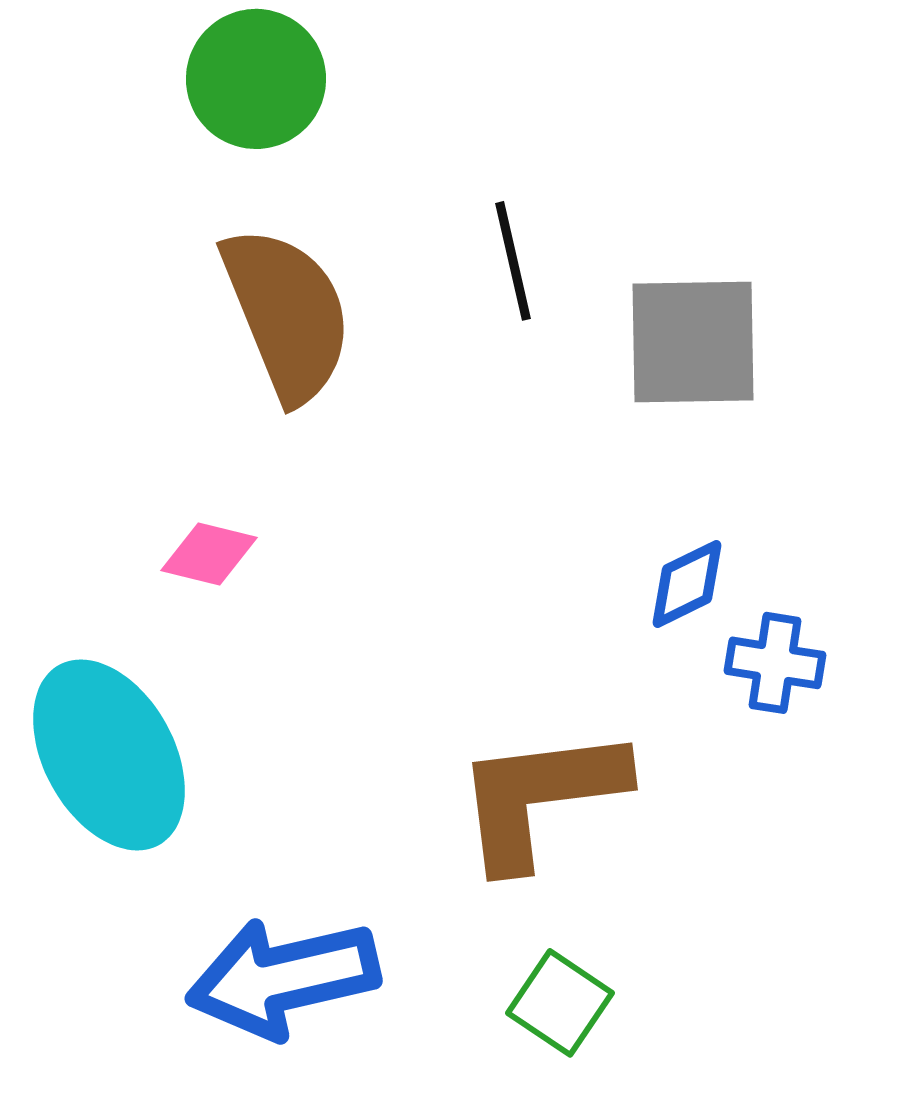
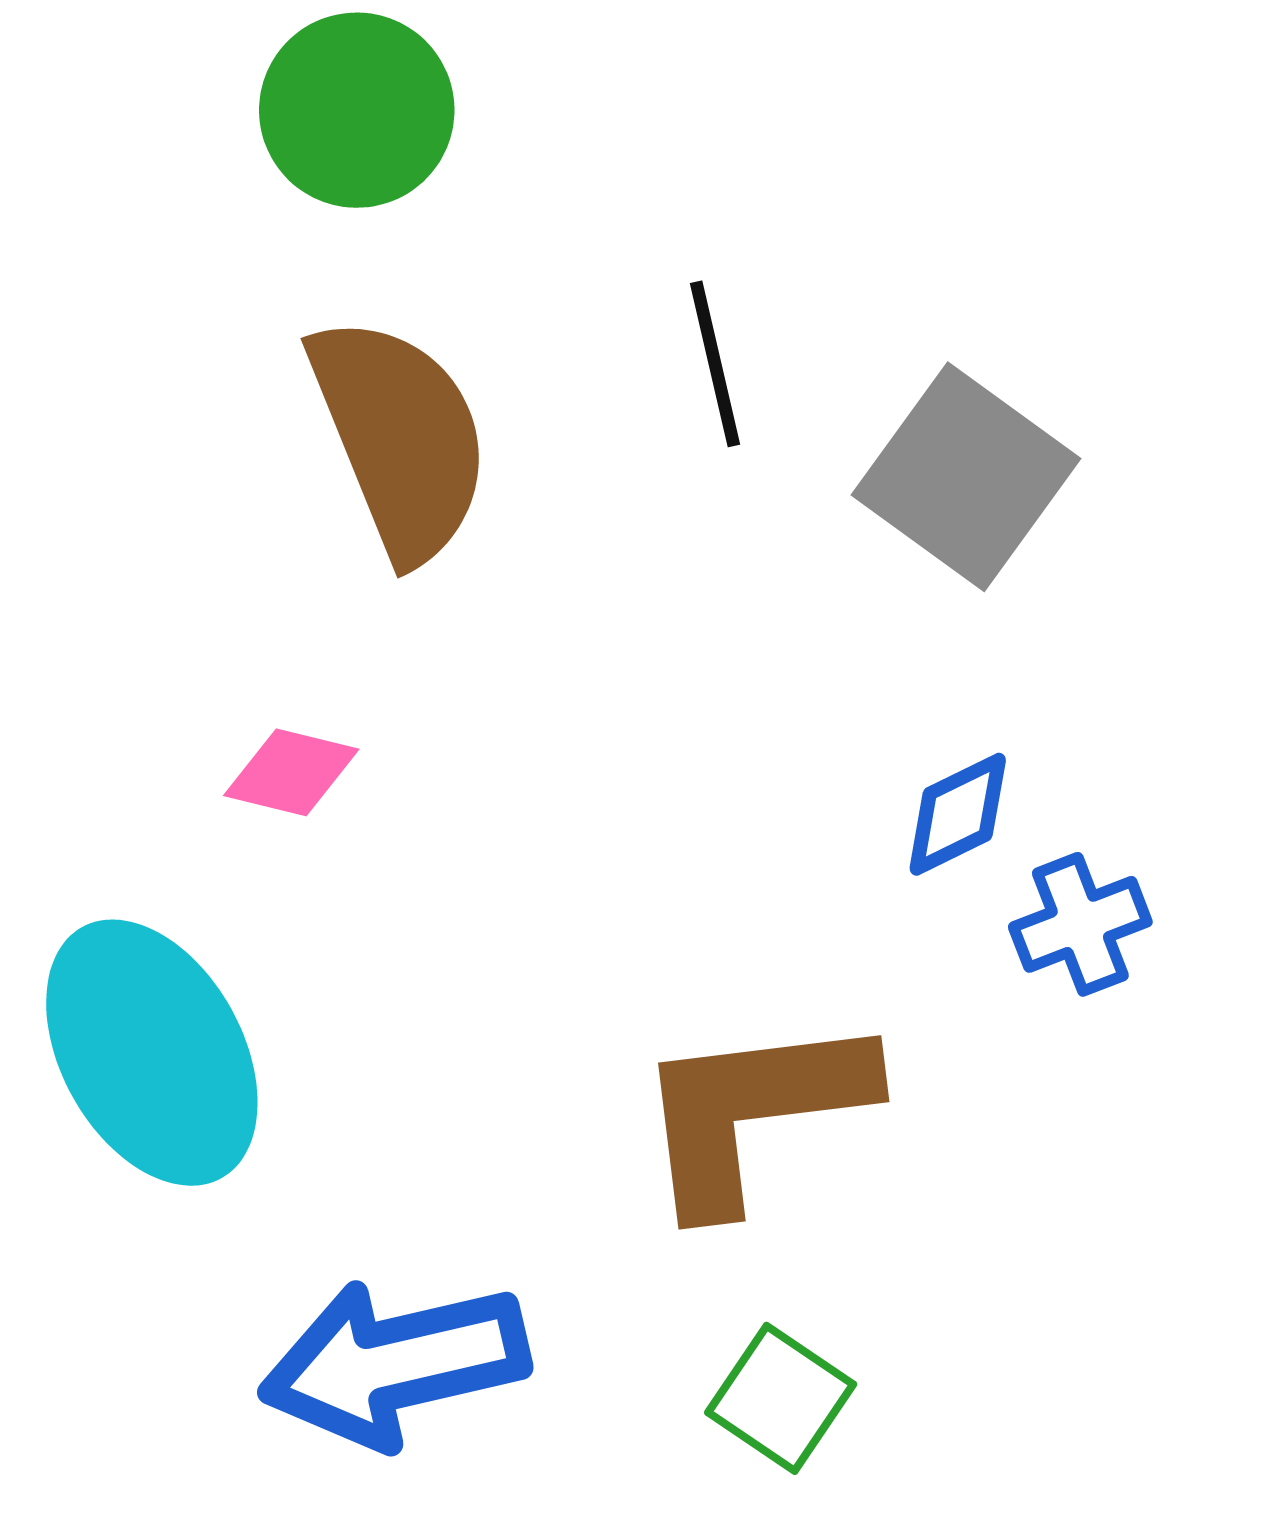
gray square: (693, 342) -> (966, 477), turned 37
blue cross: (775, 663) -> (1080, 924), turned -30

